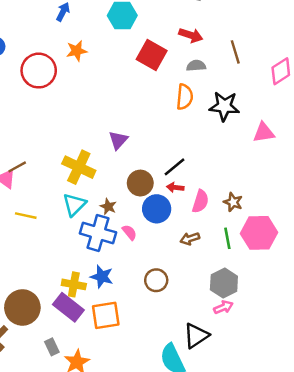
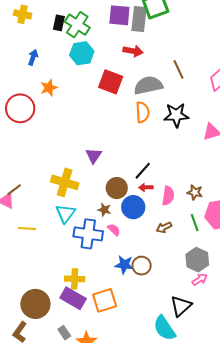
red arrow: (191, 35) -> (133, 51), moved
gray semicircle: (196, 66) -> (148, 85), size x1.8
brown star: (108, 207) -> (104, 210), moved
blue star: (102, 277) -> (124, 265), moved

